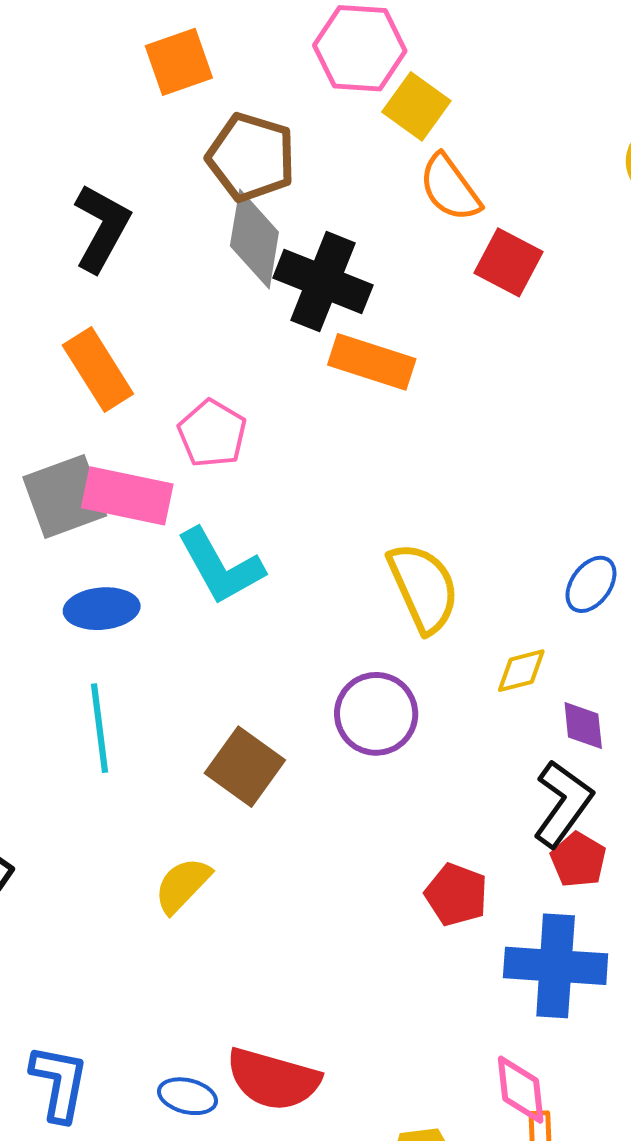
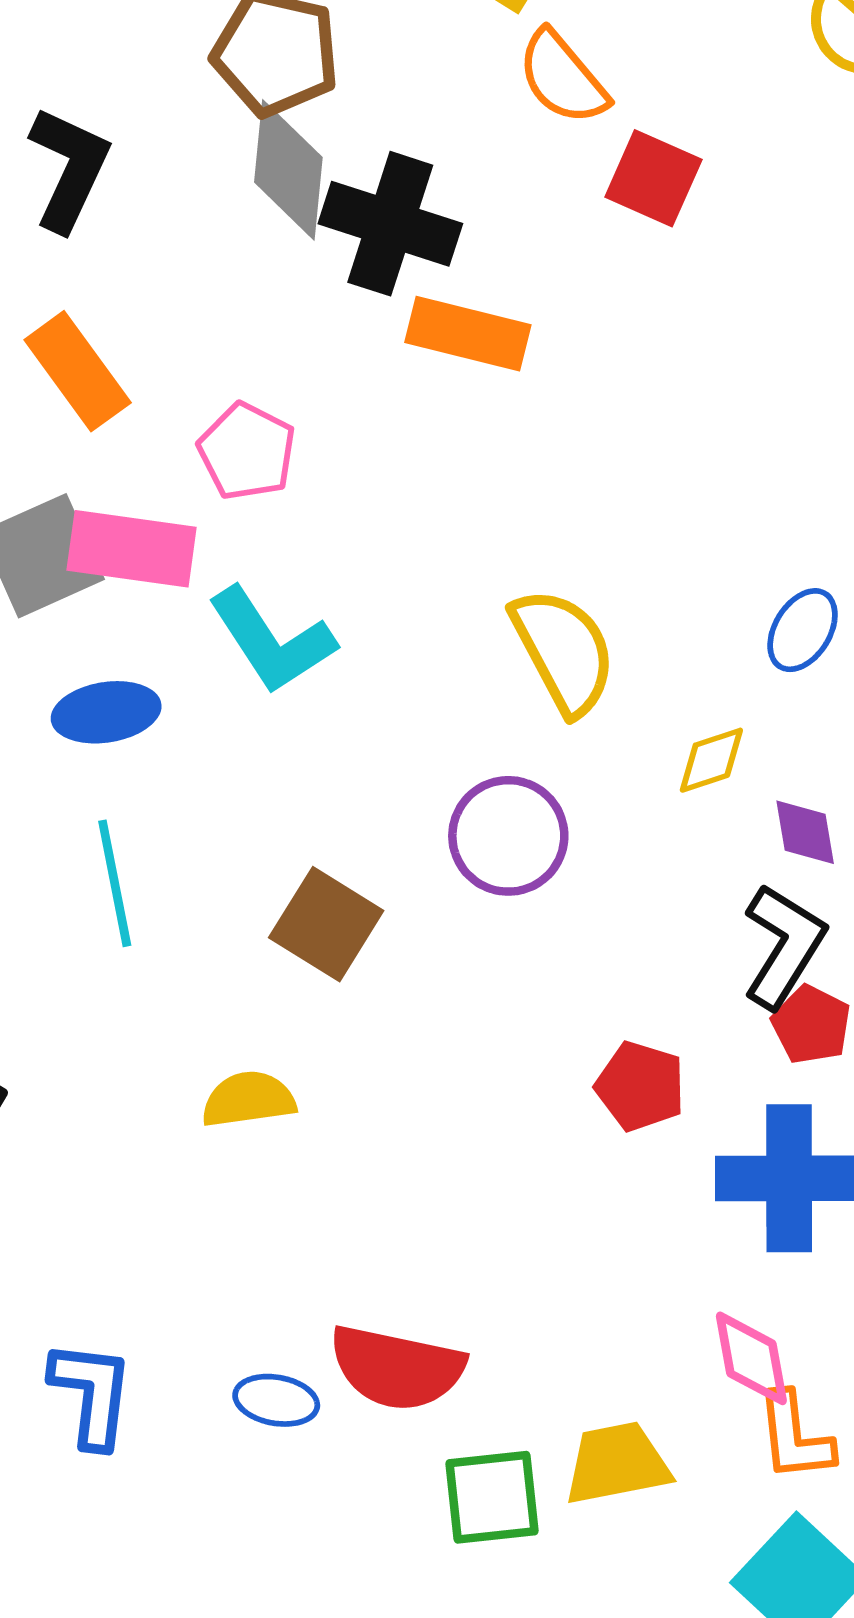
yellow semicircle: (182, 885) -> (248, 1099), turned 42

